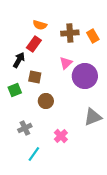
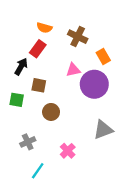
brown cross: (70, 33) -> (78, 37), turned 30
orange rectangle: (93, 36) -> (103, 57), moved
pink triangle: (66, 63) -> (73, 70), turned 32
green square: (15, 90) -> (17, 100), turned 32

